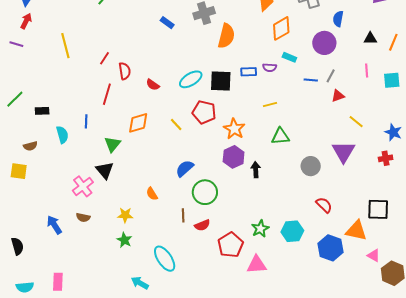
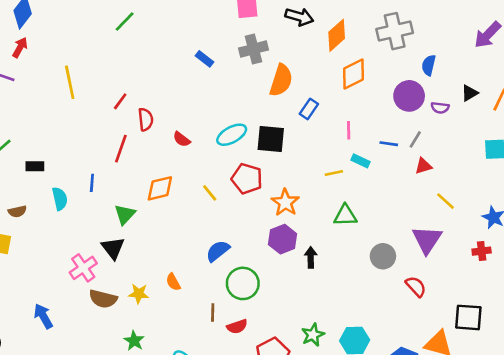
black triangle: (370, 38) -> (470, 93), turned -32
cyan rectangle: (289, 57) -> (361, 161), moved
purple semicircle: (270, 68) -> (440, 108), moved
pink line: (367, 70) -> (349, 130), moved
blue rectangle: (249, 72) -> (309, 109), moved, turned -56
red semicircle: (324, 205) -> (416, 286), moved
yellow star: (125, 215) -> (139, 294), moved
brown semicircle: (83, 217) -> (103, 299), moved, size x1.5

